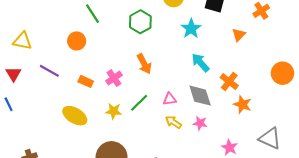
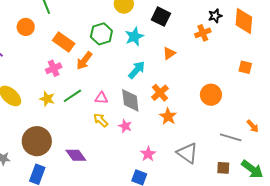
green hexagon: (140, 22) -> (101, 34), moved
orange triangle: (239, 35) -> (169, 53), moved
cyan arrow: (200, 63) -> (137, 70), turned 72
orange arrow: (144, 64) -> (84, 61), turned 54
orange rectangle: (86, 81) -> (64, 42), moved, size x1.5

